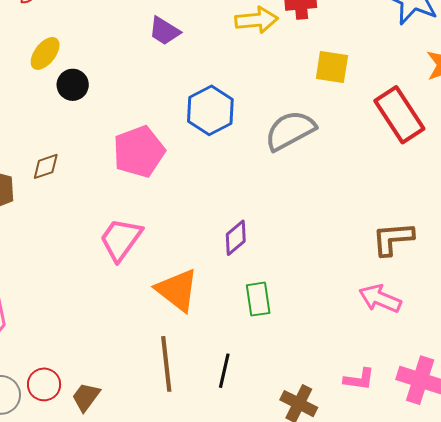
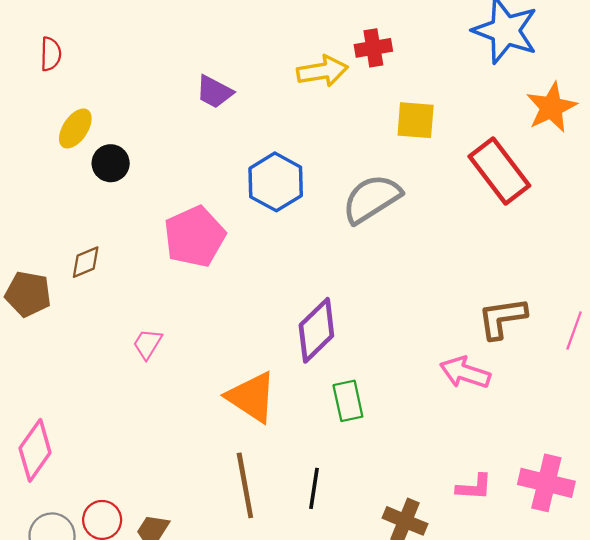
purple diamond: (236, 238) -> (316, 330), size x1.5
pink trapezoid: (121, 239) -> (147, 344), moved, size x0.6
pink arrow: (380, 299) -> (465, 373), moved

